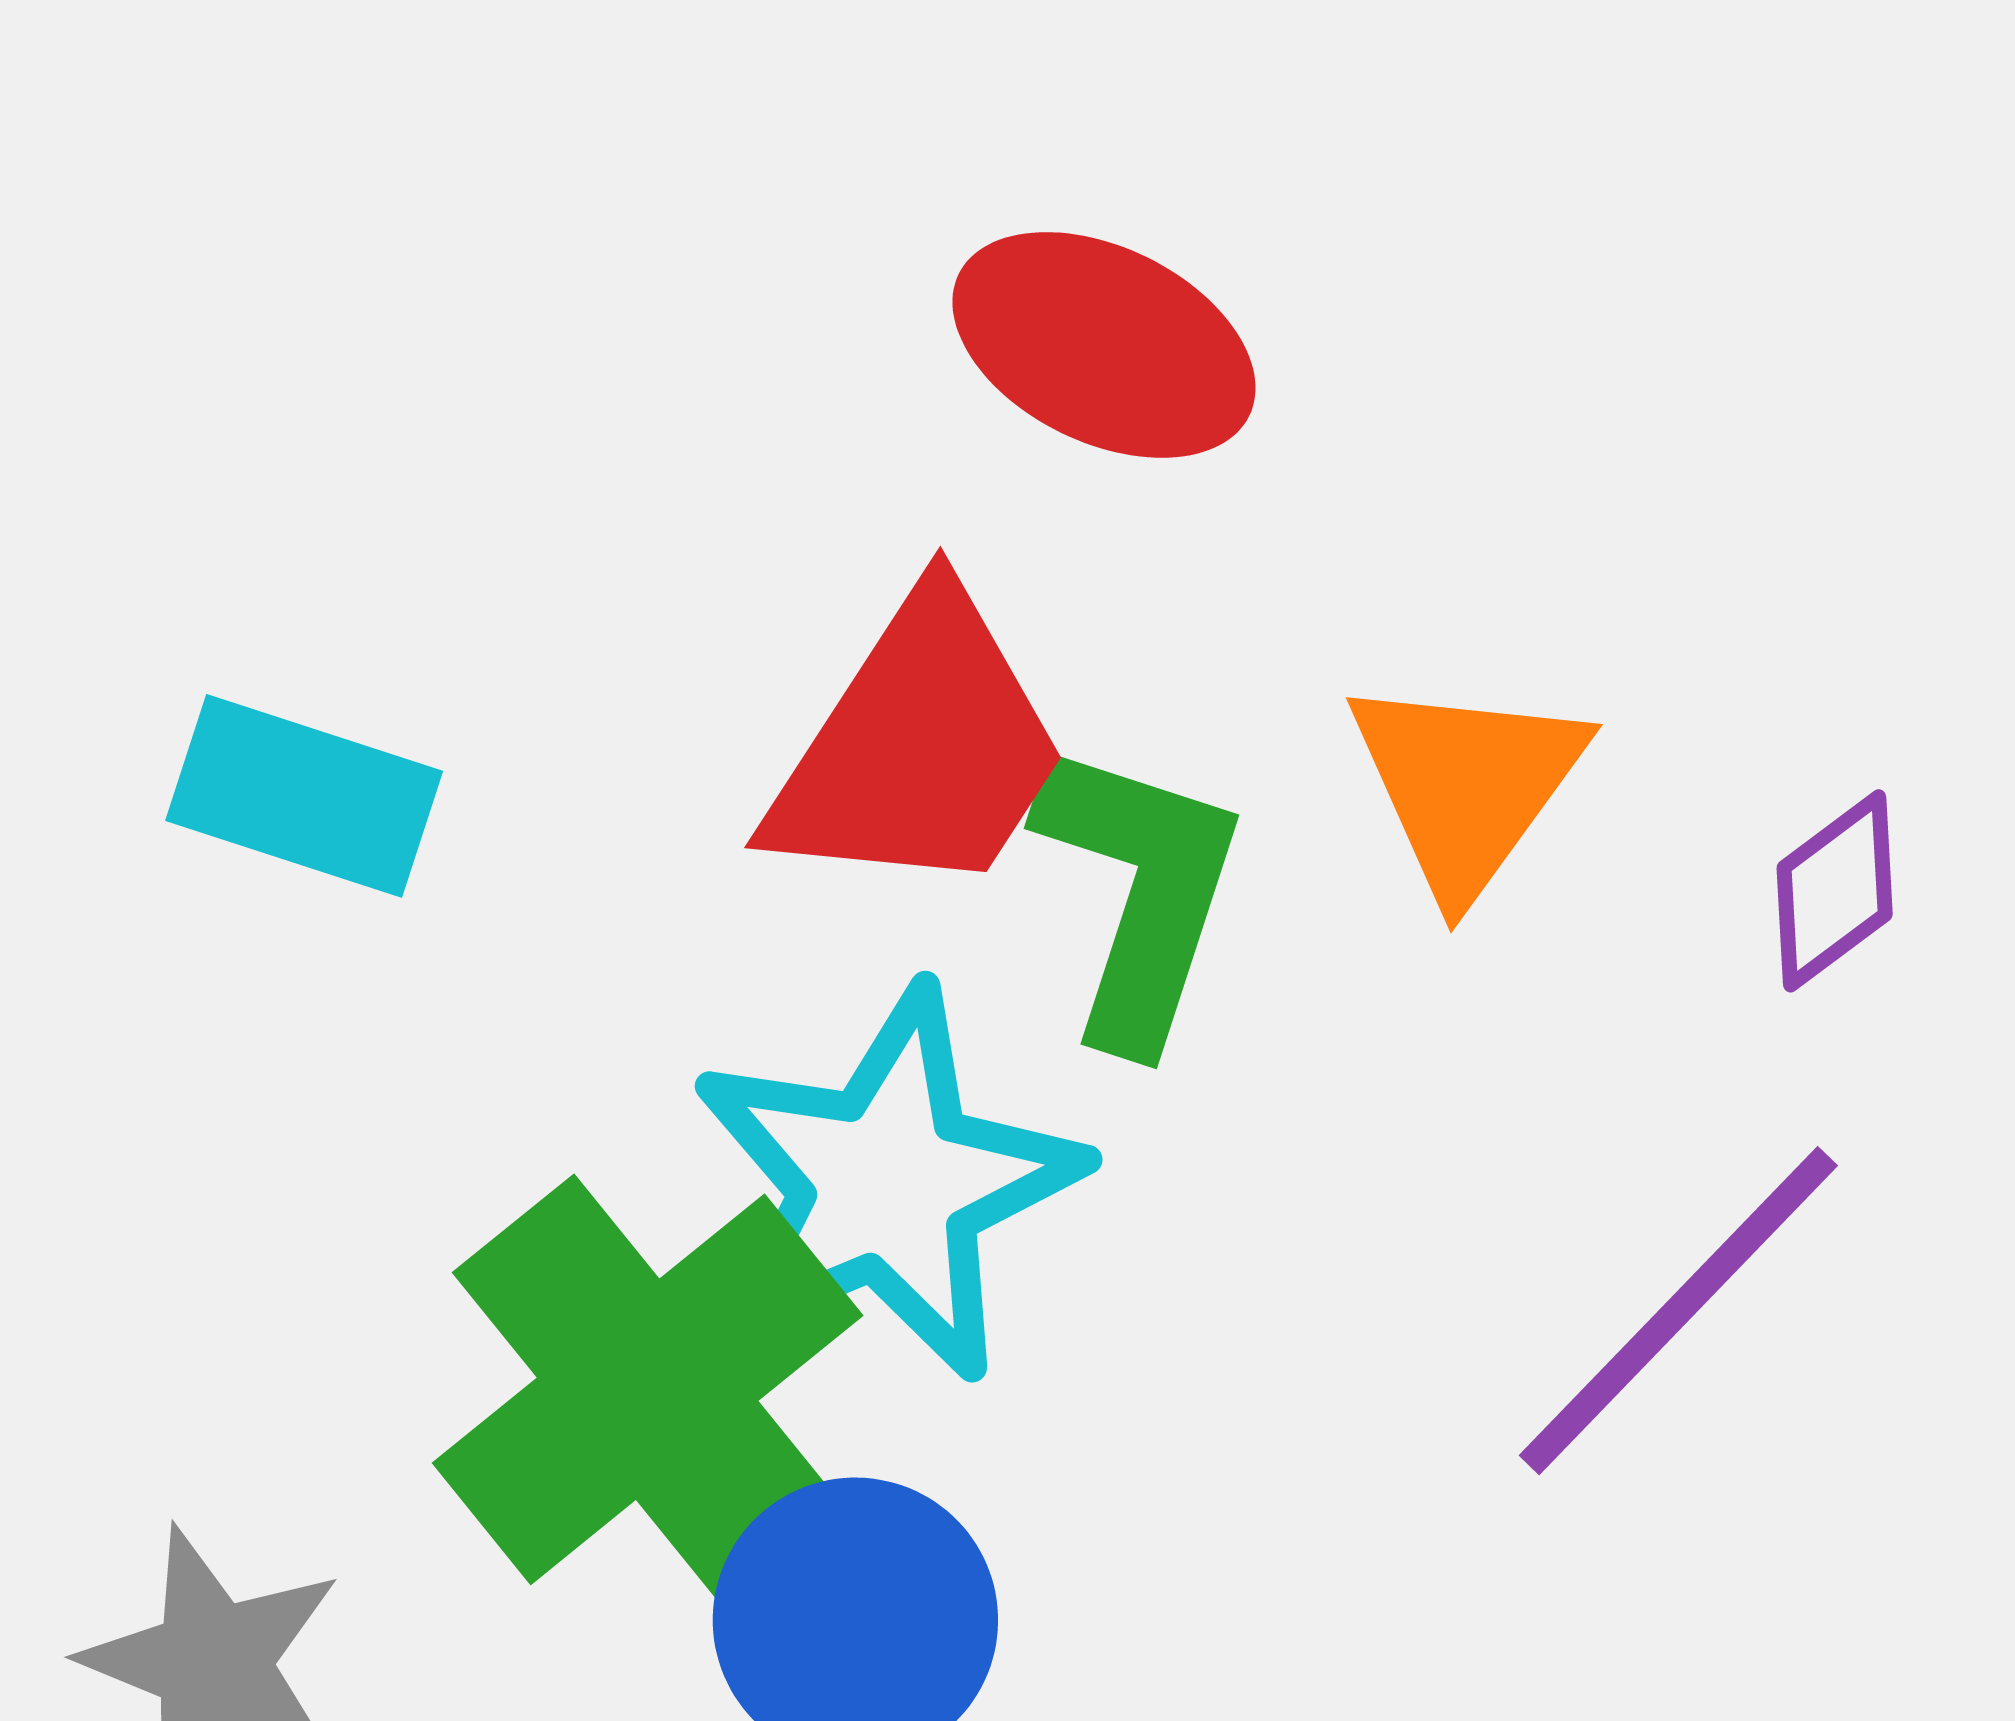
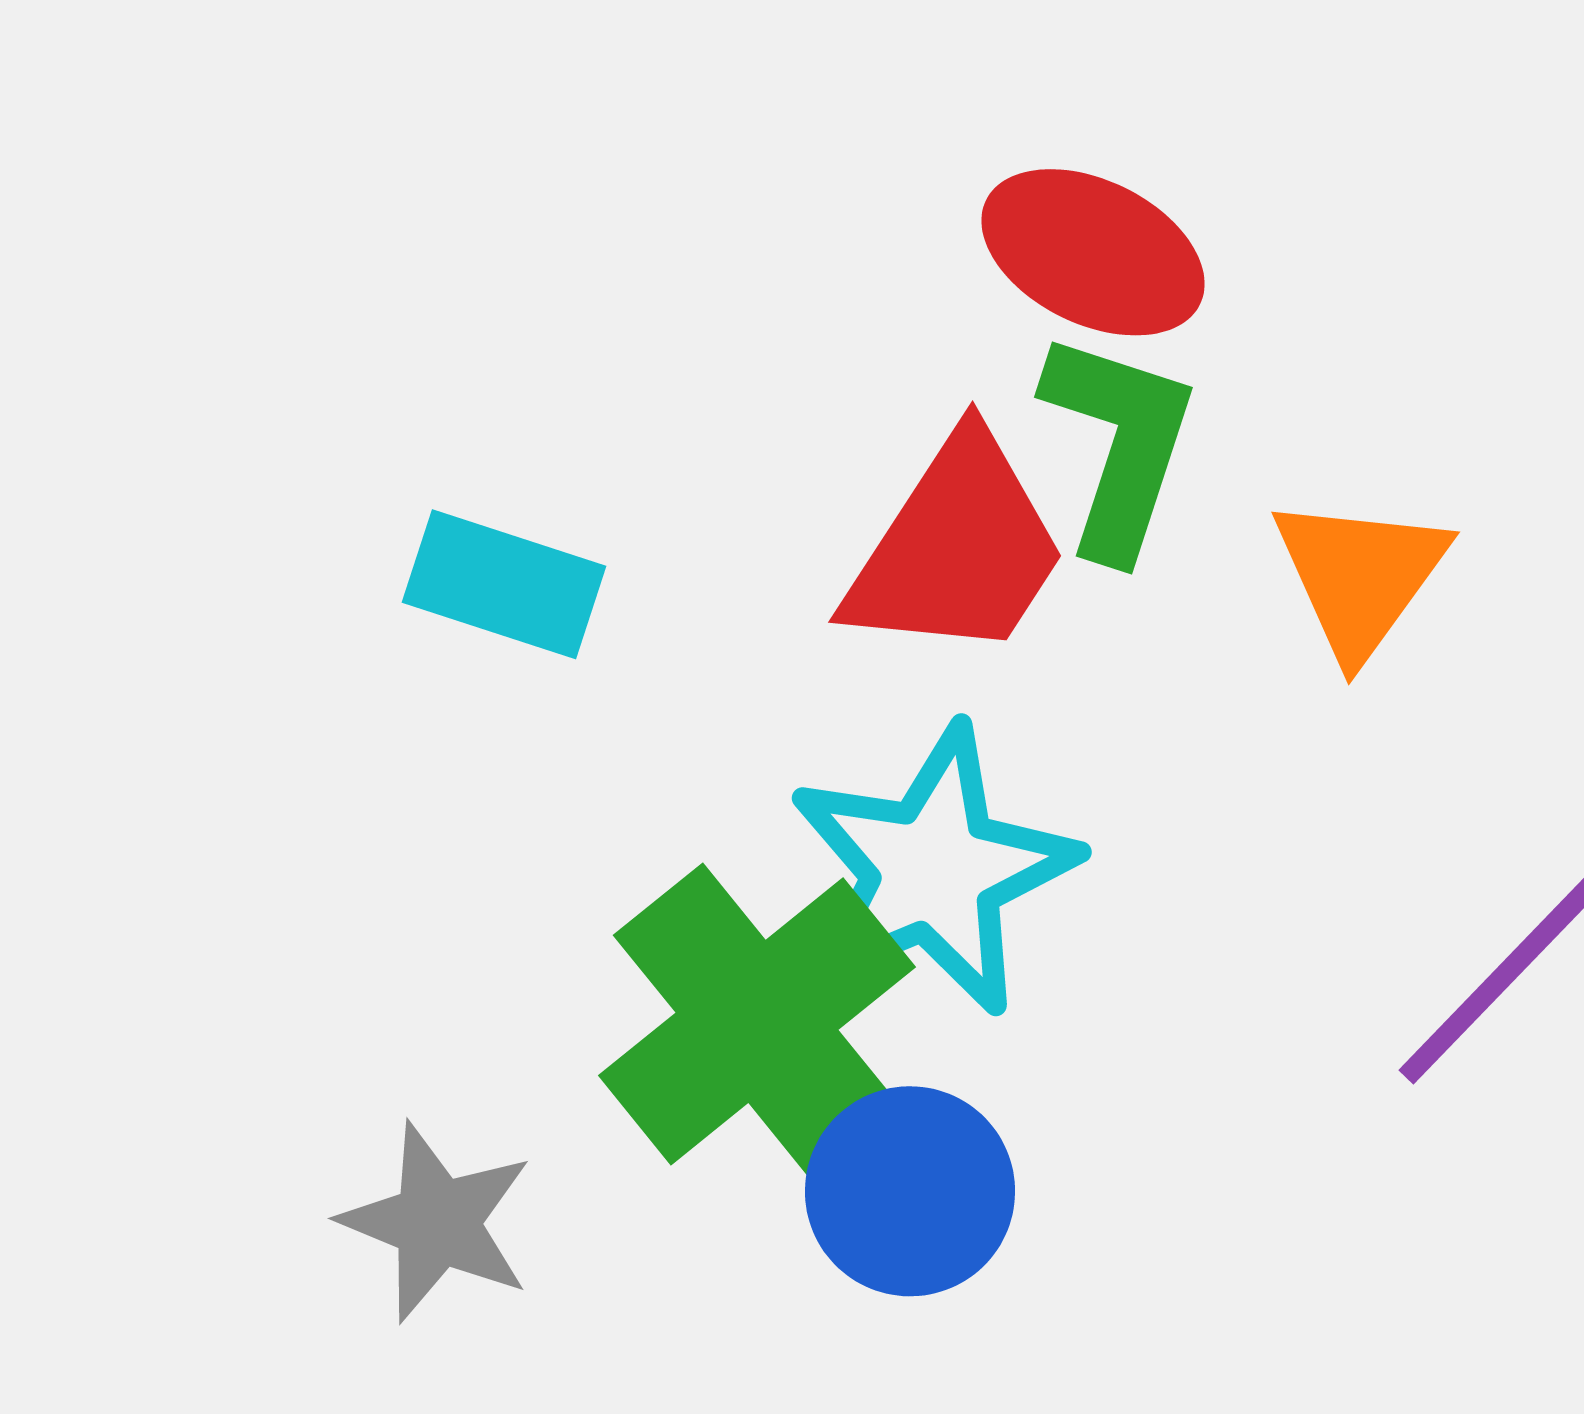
green L-shape: (1139, 892) -> (1119, 444), moved

